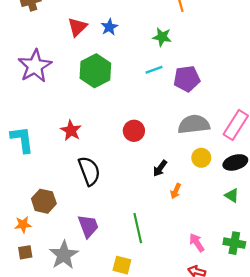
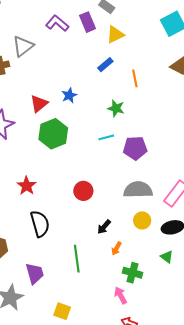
red triangle: (77, 27) -> (39, 104), moved
green line: (138, 228) -> (77, 259), moved
pink arrow: (197, 243) -> (121, 295), moved
green cross: (234, 243) -> (133, 273), moved

